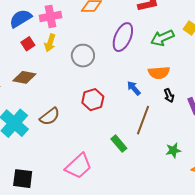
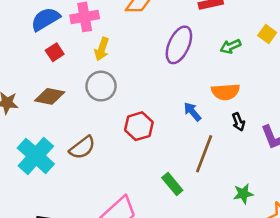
green arrow: (162, 38) -> (230, 46), size x0.7
yellow arrow: (50, 43) -> (102, 49), moved
gray circle: (83, 56) -> (101, 86), moved

